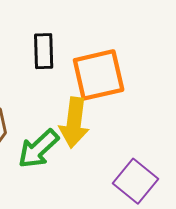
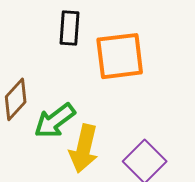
yellow arrow: (74, 123) -> (84, 149), moved

